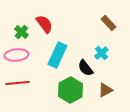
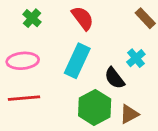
red semicircle: (44, 24) -> (83, 18), moved
green cross: (21, 32) -> (32, 18), moved
brown triangle: (105, 90) -> (129, 114), moved

